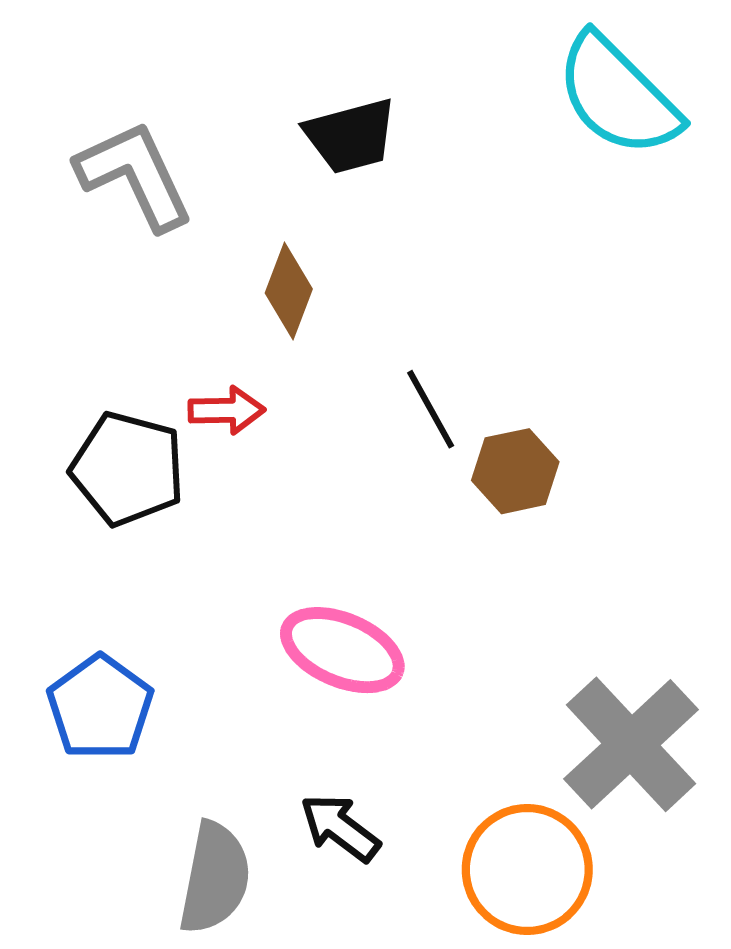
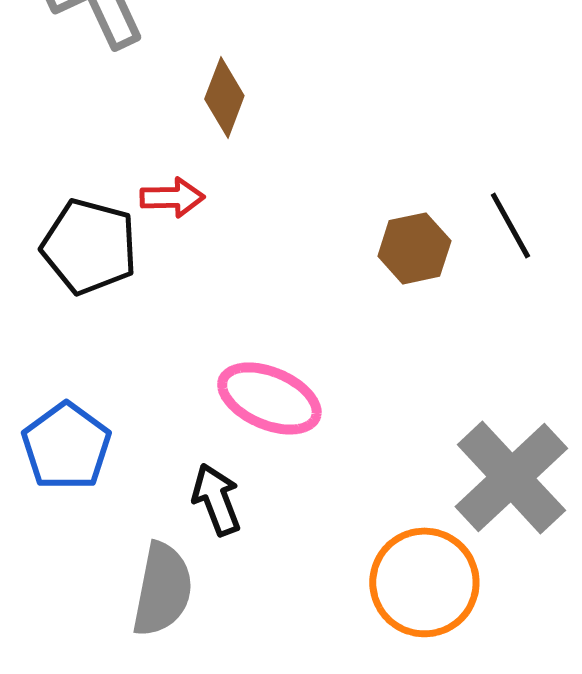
black line: (431, 409) -> (510, 225), moved
black arrow: (340, 828) -> (216, 499), moved, turned 32

